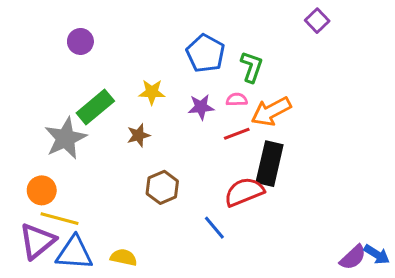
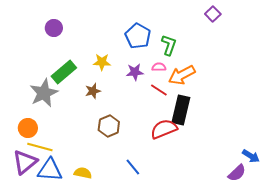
red line: (237, 134) -> (159, 90), turned 54
blue line: (214, 228) -> (133, 167), moved
blue arrow: (377, 254) -> (251, 156), moved

